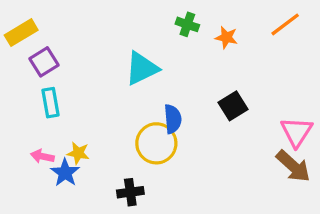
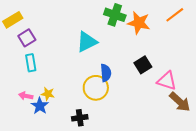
green cross: (187, 24) -> (115, 15), size x1.5
orange star: (226, 37) -> (139, 23), size x1.6
pink triangle: (296, 132) -> (167, 81), moved, turned -45

